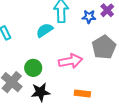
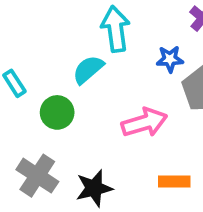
blue star: (89, 17) -> (170, 59), moved
green circle: (33, 68) -> (57, 112), moved

